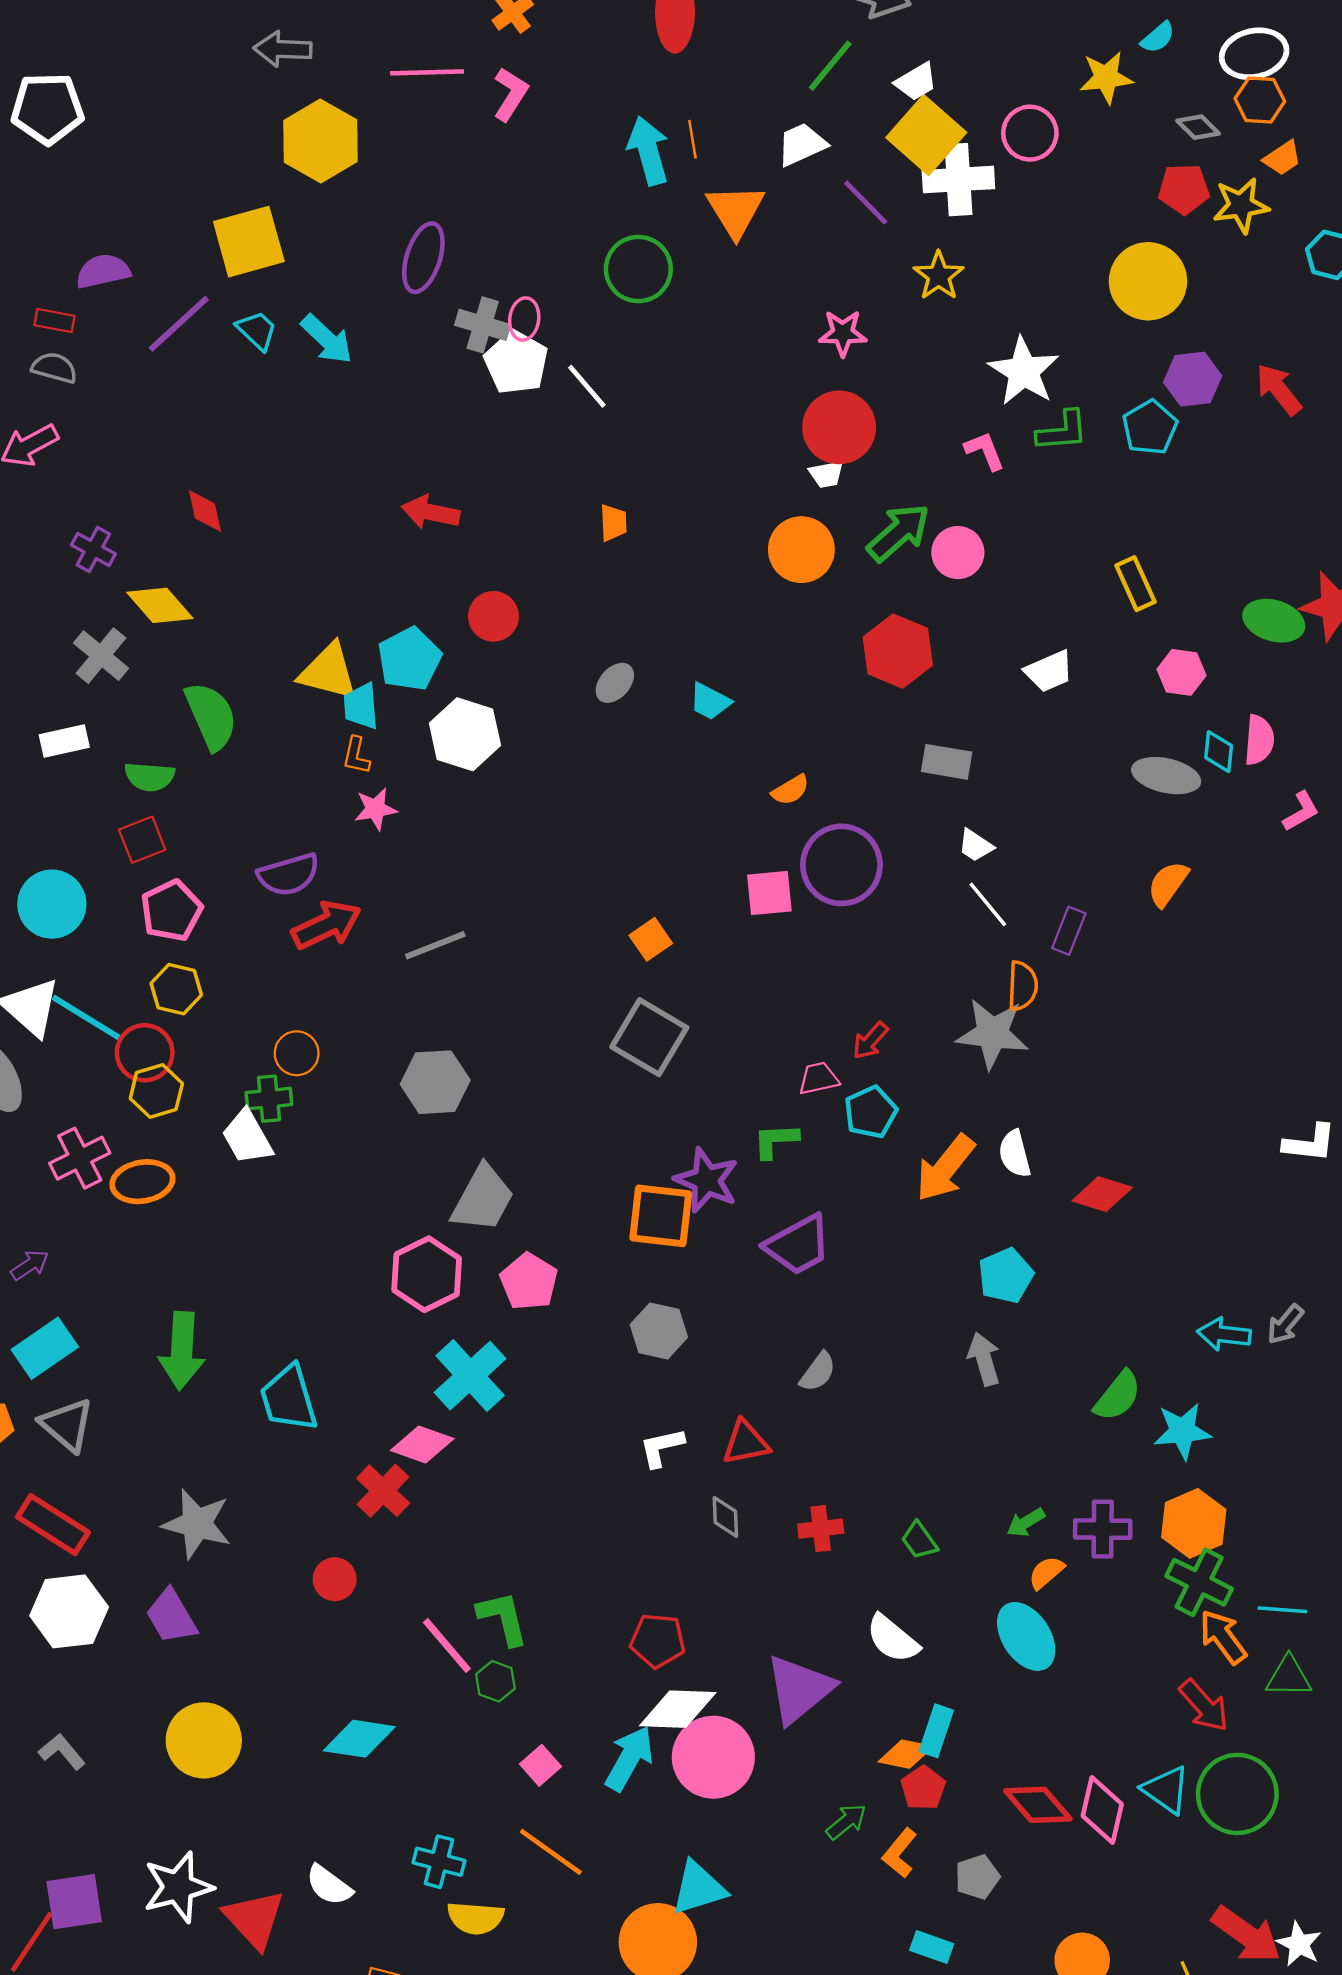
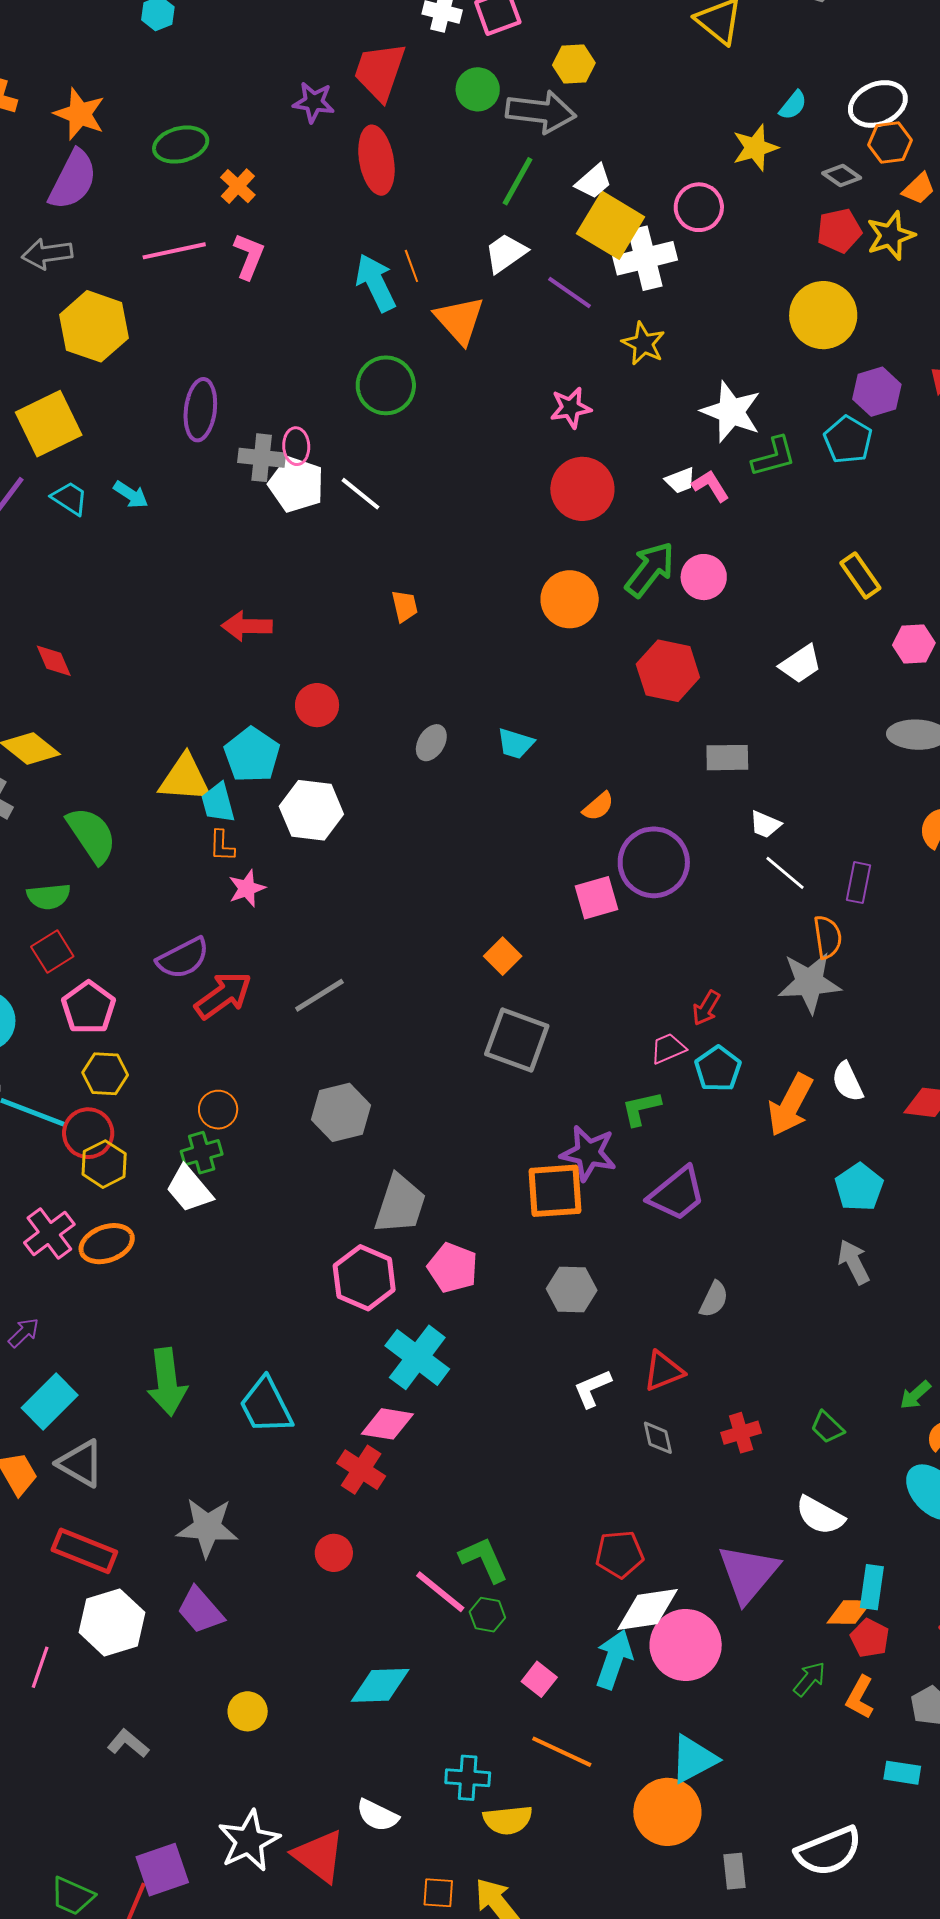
cyan arrow: (327, 339) -> (131, 495), size x0.7
white trapezoid: (826, 474) -> (680, 480), moved
yellow circle: (204, 1740) -> (248, 1711), size x0.6

